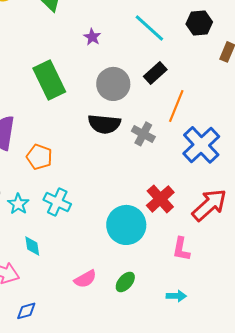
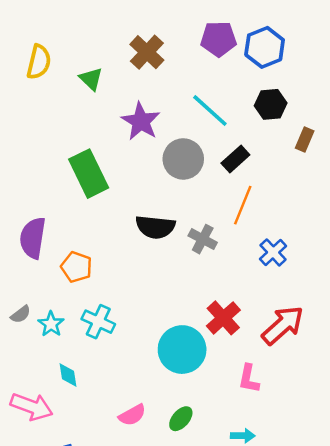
purple star: (92, 37) -> (141, 121), size x1.8
black rectangle: (155, 73) -> (235, 159), moved
gray circle: (113, 84) -> (183, 159), moved
blue cross: (201, 145) -> (273, 252), size x0.6

